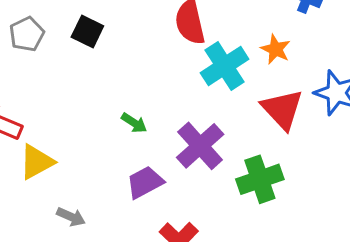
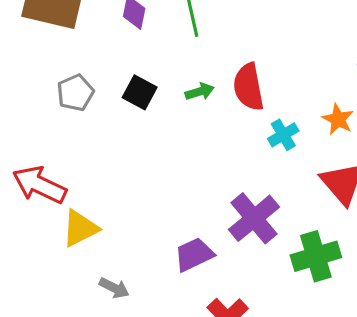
cyan cross: (225, 66) -> (283, 135), size x0.6
green arrow: (134, 123) -> (200, 92), moved, turned -52

